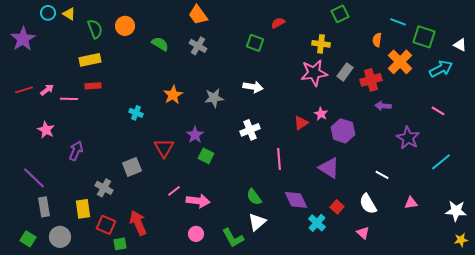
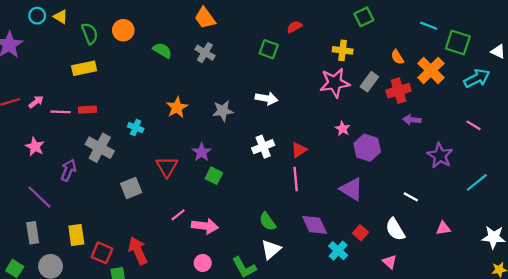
orange semicircle: (377, 40) -> (397, 57), moved, turned -40
red rectangle: (93, 86) -> (87, 110), moved
red triangle: (301, 123) -> (299, 150), moved
purple line: (34, 178) -> (39, 197), moved
gray cross: (104, 188) -> (100, 148), moved, size x1.4

